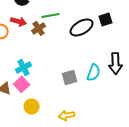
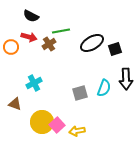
black square: (106, 19) -> (115, 49), moved
pink square: (22, 84) -> (57, 125), moved
yellow circle: (32, 106) -> (42, 122), size x1.5

